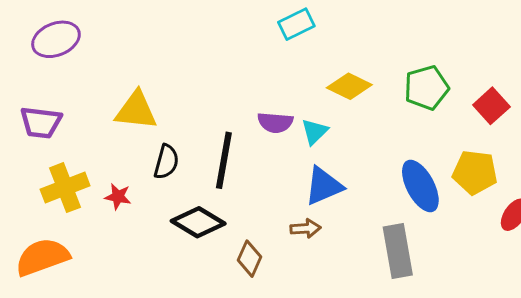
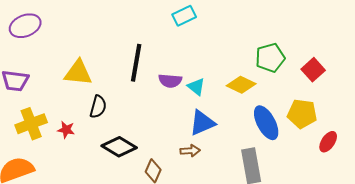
yellow diamond: (349, 86) -> (241, 85), moved
cyan triangle: (315, 132) -> (196, 87), turned -36
black line: (224, 160) -> (136, 63), moved

